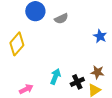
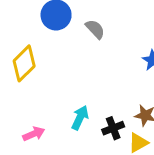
gray semicircle: (61, 19) -> (95, 29), turned -112

